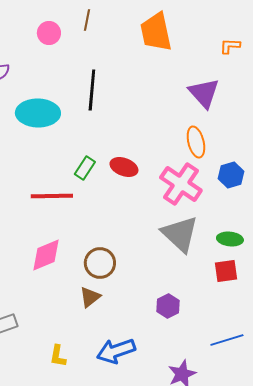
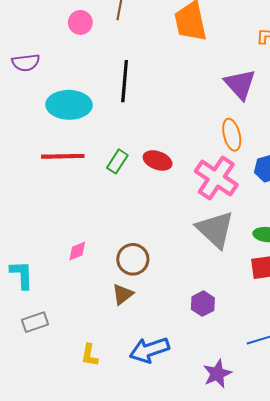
red line: (52, 196) -> (63, 156), moved
pink diamond: (46, 255) -> (77, 251), size x0.6

